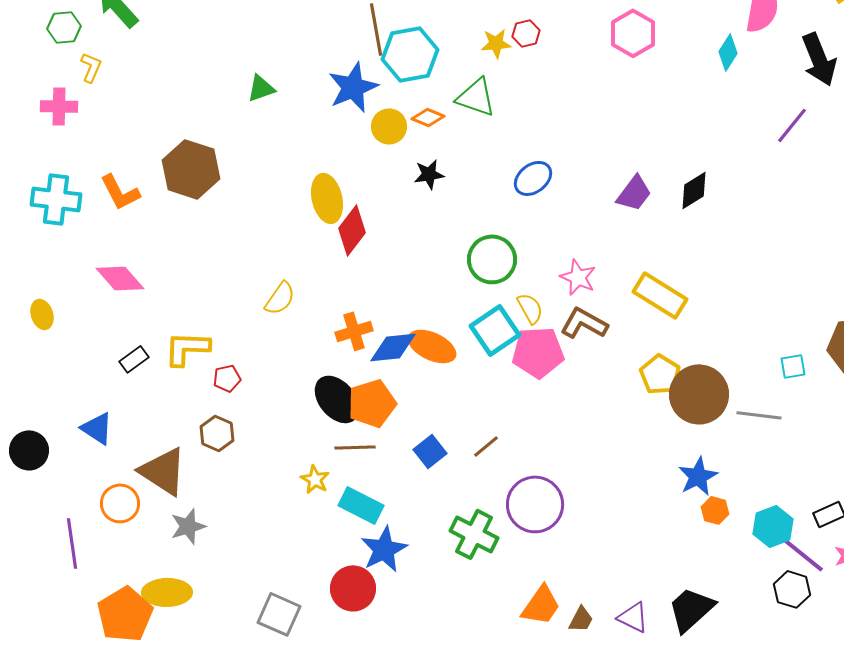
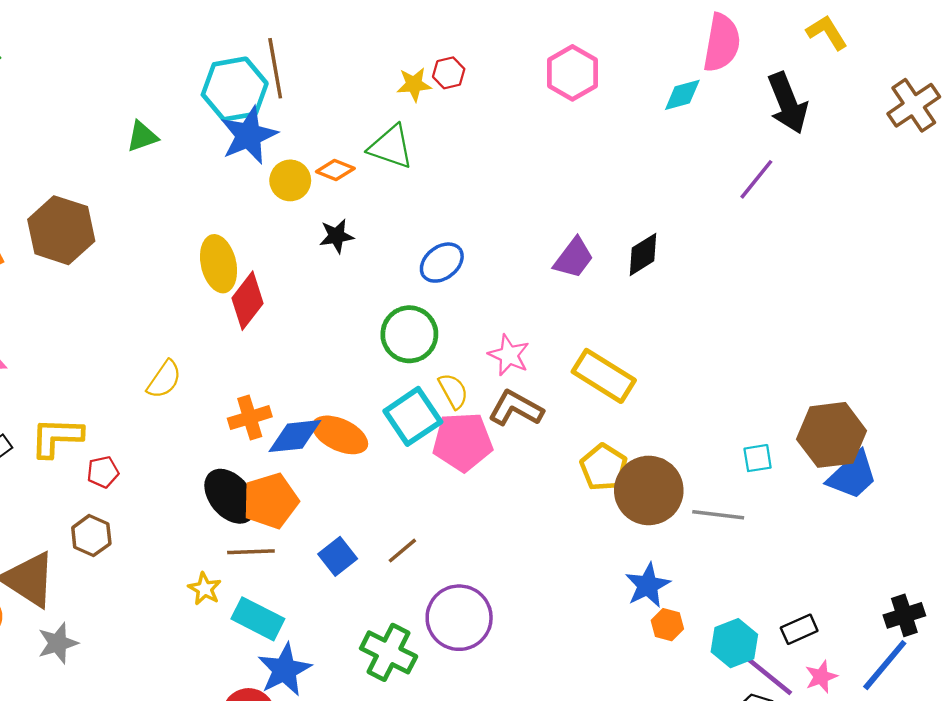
cyan diamond: (728, 52) -> (682, 95), turned 42
cyan hexagon: (410, 54) -> (235, 89), moved
blue ellipse: (533, 178) -> (442, 263), moved

